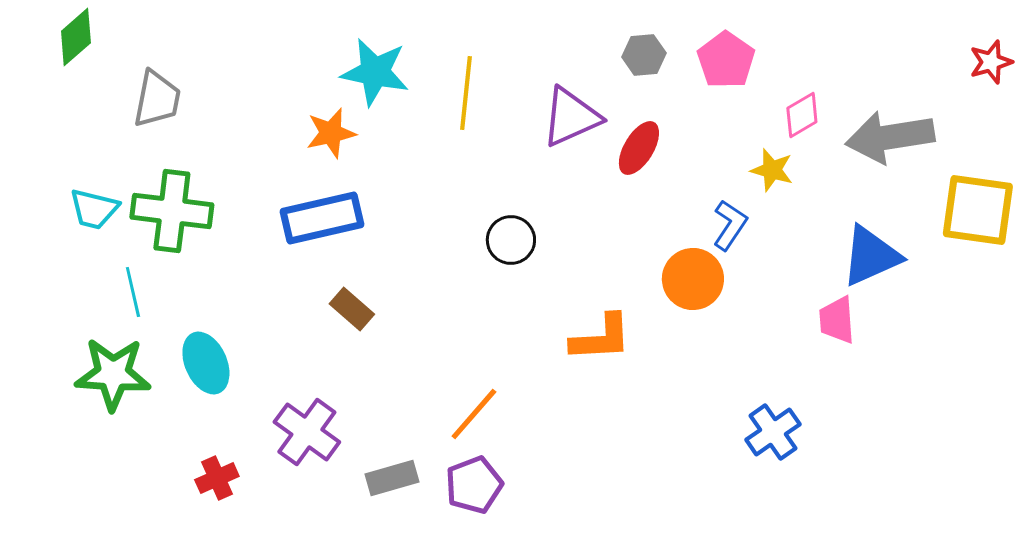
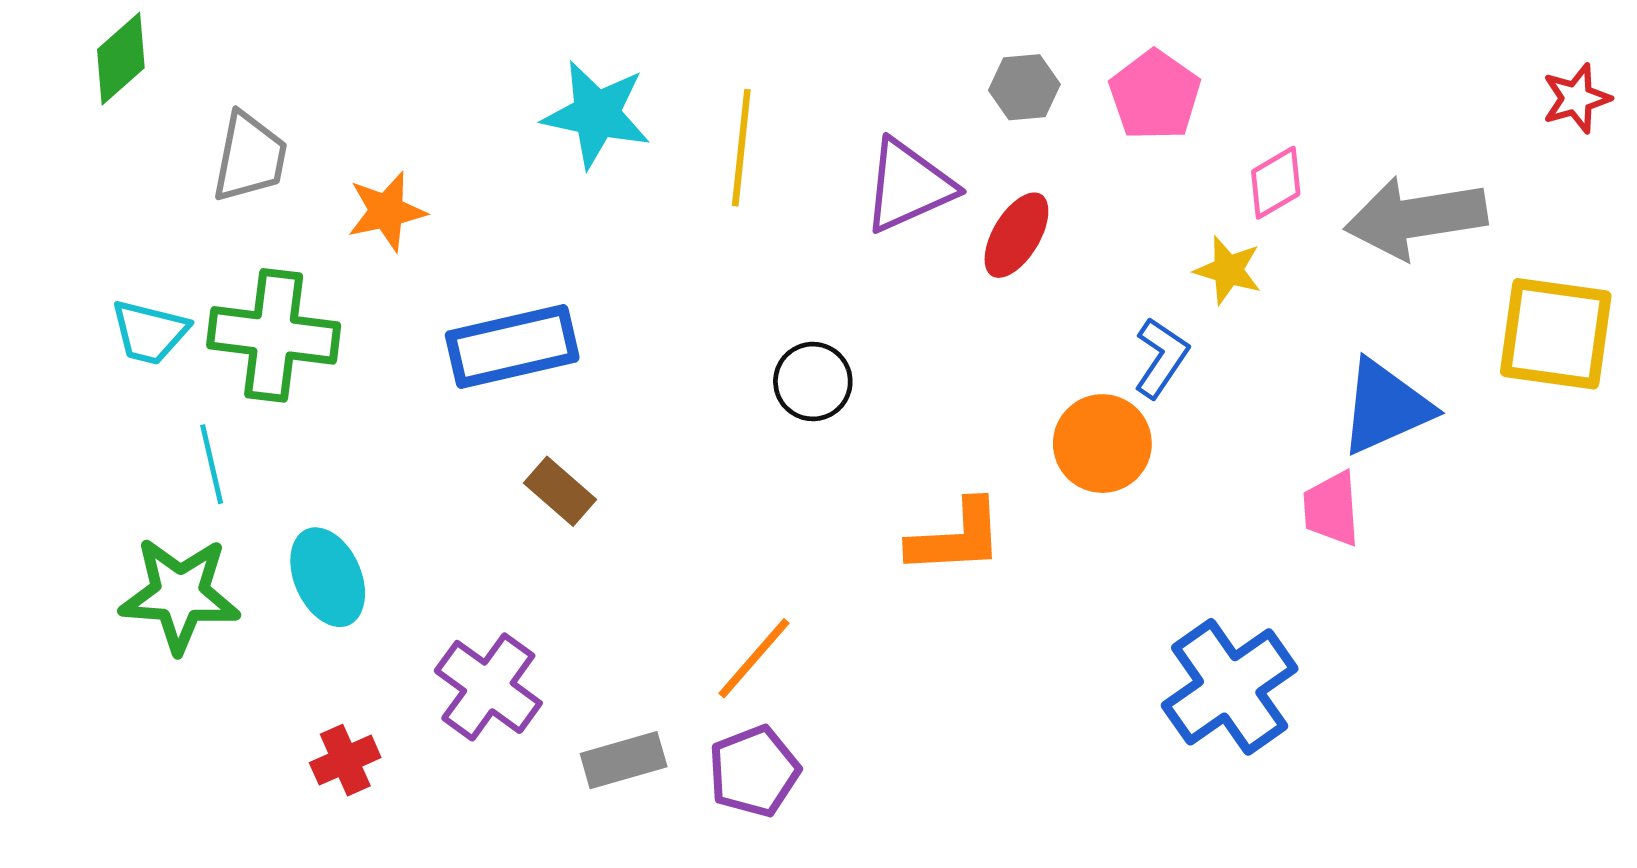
orange star: (331, 133) -> (387, 211), moved
blue cross: (773, 432) -> (1230, 687), size x1.5

